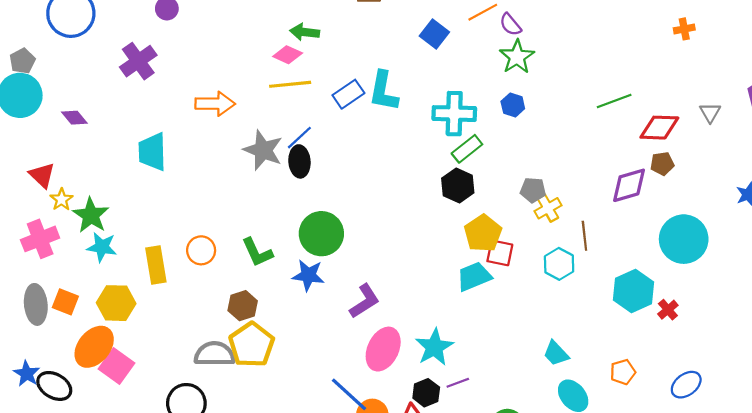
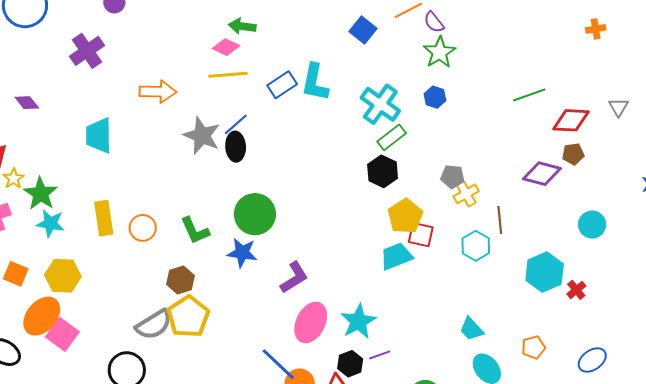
cyan cross: (454, 114) -> (380, 104), turned 33
purple diamond: (629, 185) -> (542, 174), turned 30
cyan circle: (684, 239) -> (592, 225), size x0.6
yellow rectangle: (156, 265) -> (104, 218), moved
gray semicircle: (215, 354) -> (154, 325), turned 147

